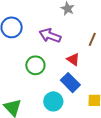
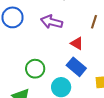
green circle: (35, 65) -> (35, 69), moved

